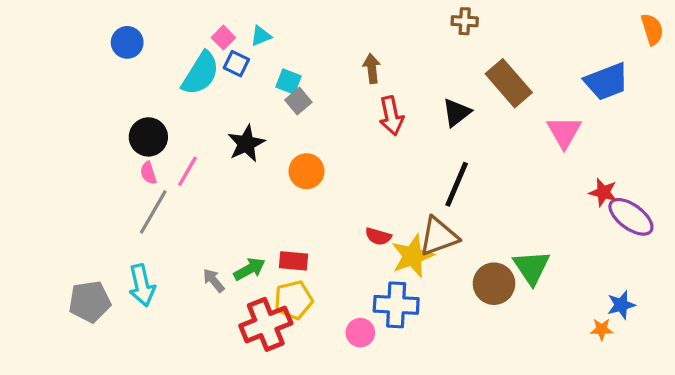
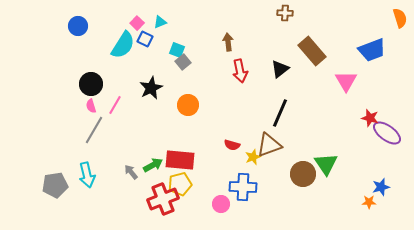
yellow star: (412, 256) -> (253, 157), size x0.6
red rectangle: (293, 261) -> (180, 160), size x1.6

